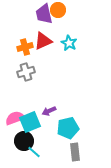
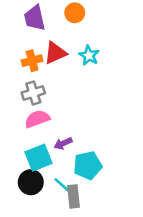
purple trapezoid: (44, 14) -> (35, 18), moved
pink semicircle: (15, 118) -> (37, 119), moved
cyan line: (34, 152) -> (62, 185), moved
gray rectangle: (75, 152) -> (73, 196), moved

